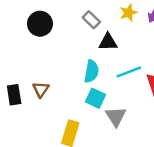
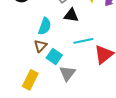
cyan semicircle: (91, 71) -> (45, 26), moved
brown triangle: (41, 89) -> (40, 46), moved

